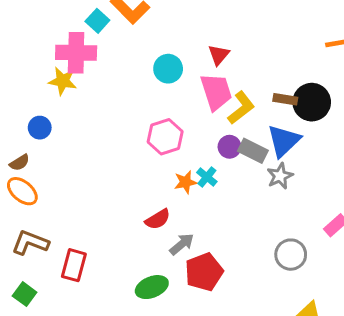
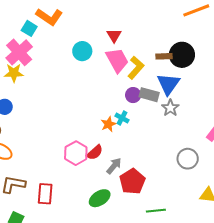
pink cross: (76, 53) -> (19, 52), turned -32
pink hexagon: (165, 137) -> (76, 153), moved

